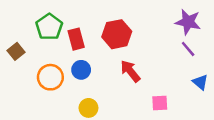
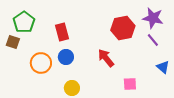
green pentagon: (49, 27) -> (24, 22), moved
red hexagon: (117, 34) -> (123, 28), moved
brown square: (16, 51) -> (13, 42), turned -32

